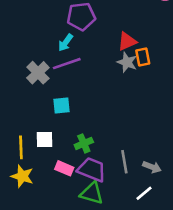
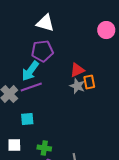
cyan arrow: (65, 43) -> (30, 71), size x1.5
green cross: (84, 143) -> (44, 148), turned 32

